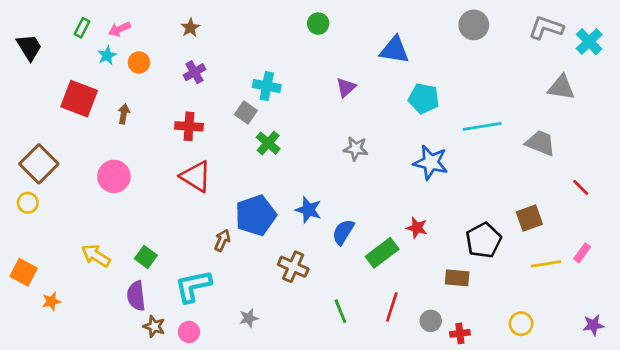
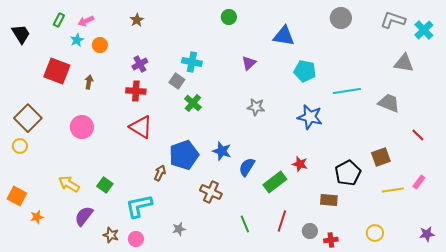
purple cross: (195, 72) -> (140, 64), moved
purple semicircle: (136, 296) -> (84, 216), moved, turned 45

